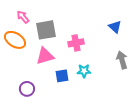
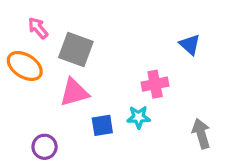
gray square: (46, 30) -> (76, 49), turned 30
pink cross: (76, 43) -> (155, 84), moved
gray arrow: (122, 60) -> (201, 134), moved

